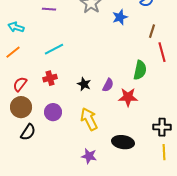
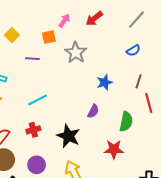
blue star: (120, 17) -> (105, 82), moved
black star: (84, 84) -> (68, 136), size x1.6
purple semicircle: (108, 85) -> (93, 111), moved

